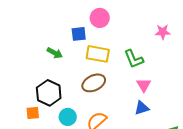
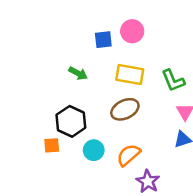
blue square: (79, 34) -> (103, 40), moved

